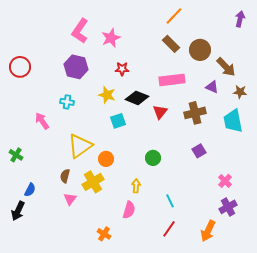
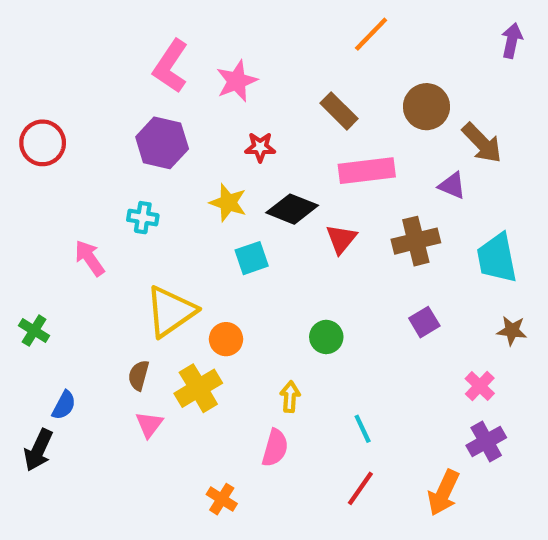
brown rectangle: (171, 44) -> (339, 111), moved
brown star: (240, 92) -> (512, 331), moved

